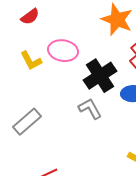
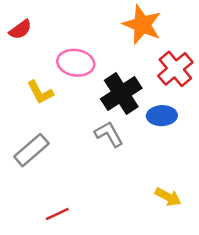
red semicircle: (30, 17) -> (20, 30), moved
yellow L-shape: (31, 61) -> (40, 92), moved

